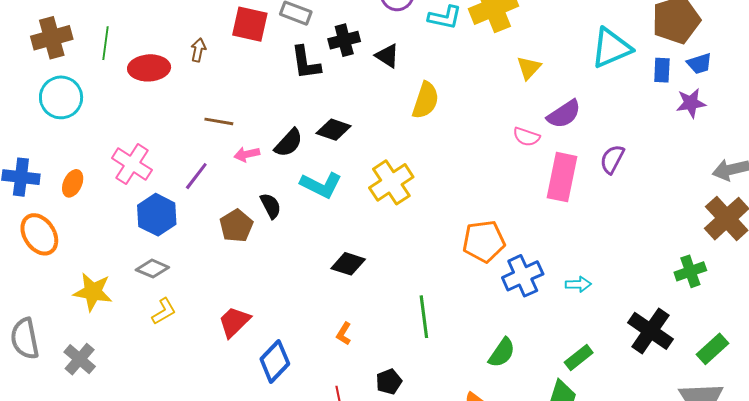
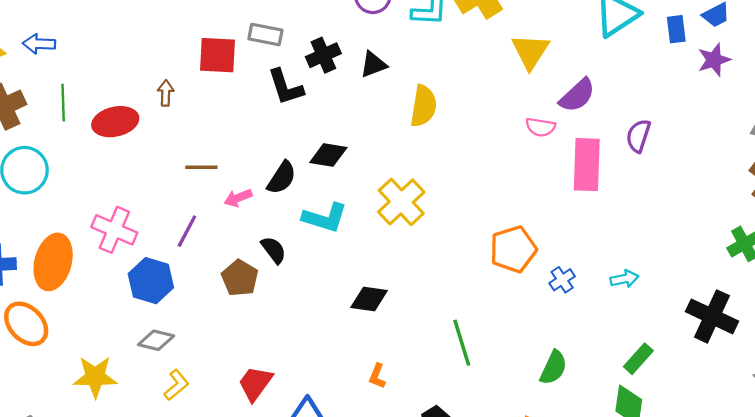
black triangle: (387, 56) -> (373, 64), turned -44
yellow triangle: (529, 68) -> (530, 51), size x1.4
orange ellipse: (73, 183) -> (53, 262), size x1.8
blue cross: (523, 276) -> (562, 280), size x0.6

